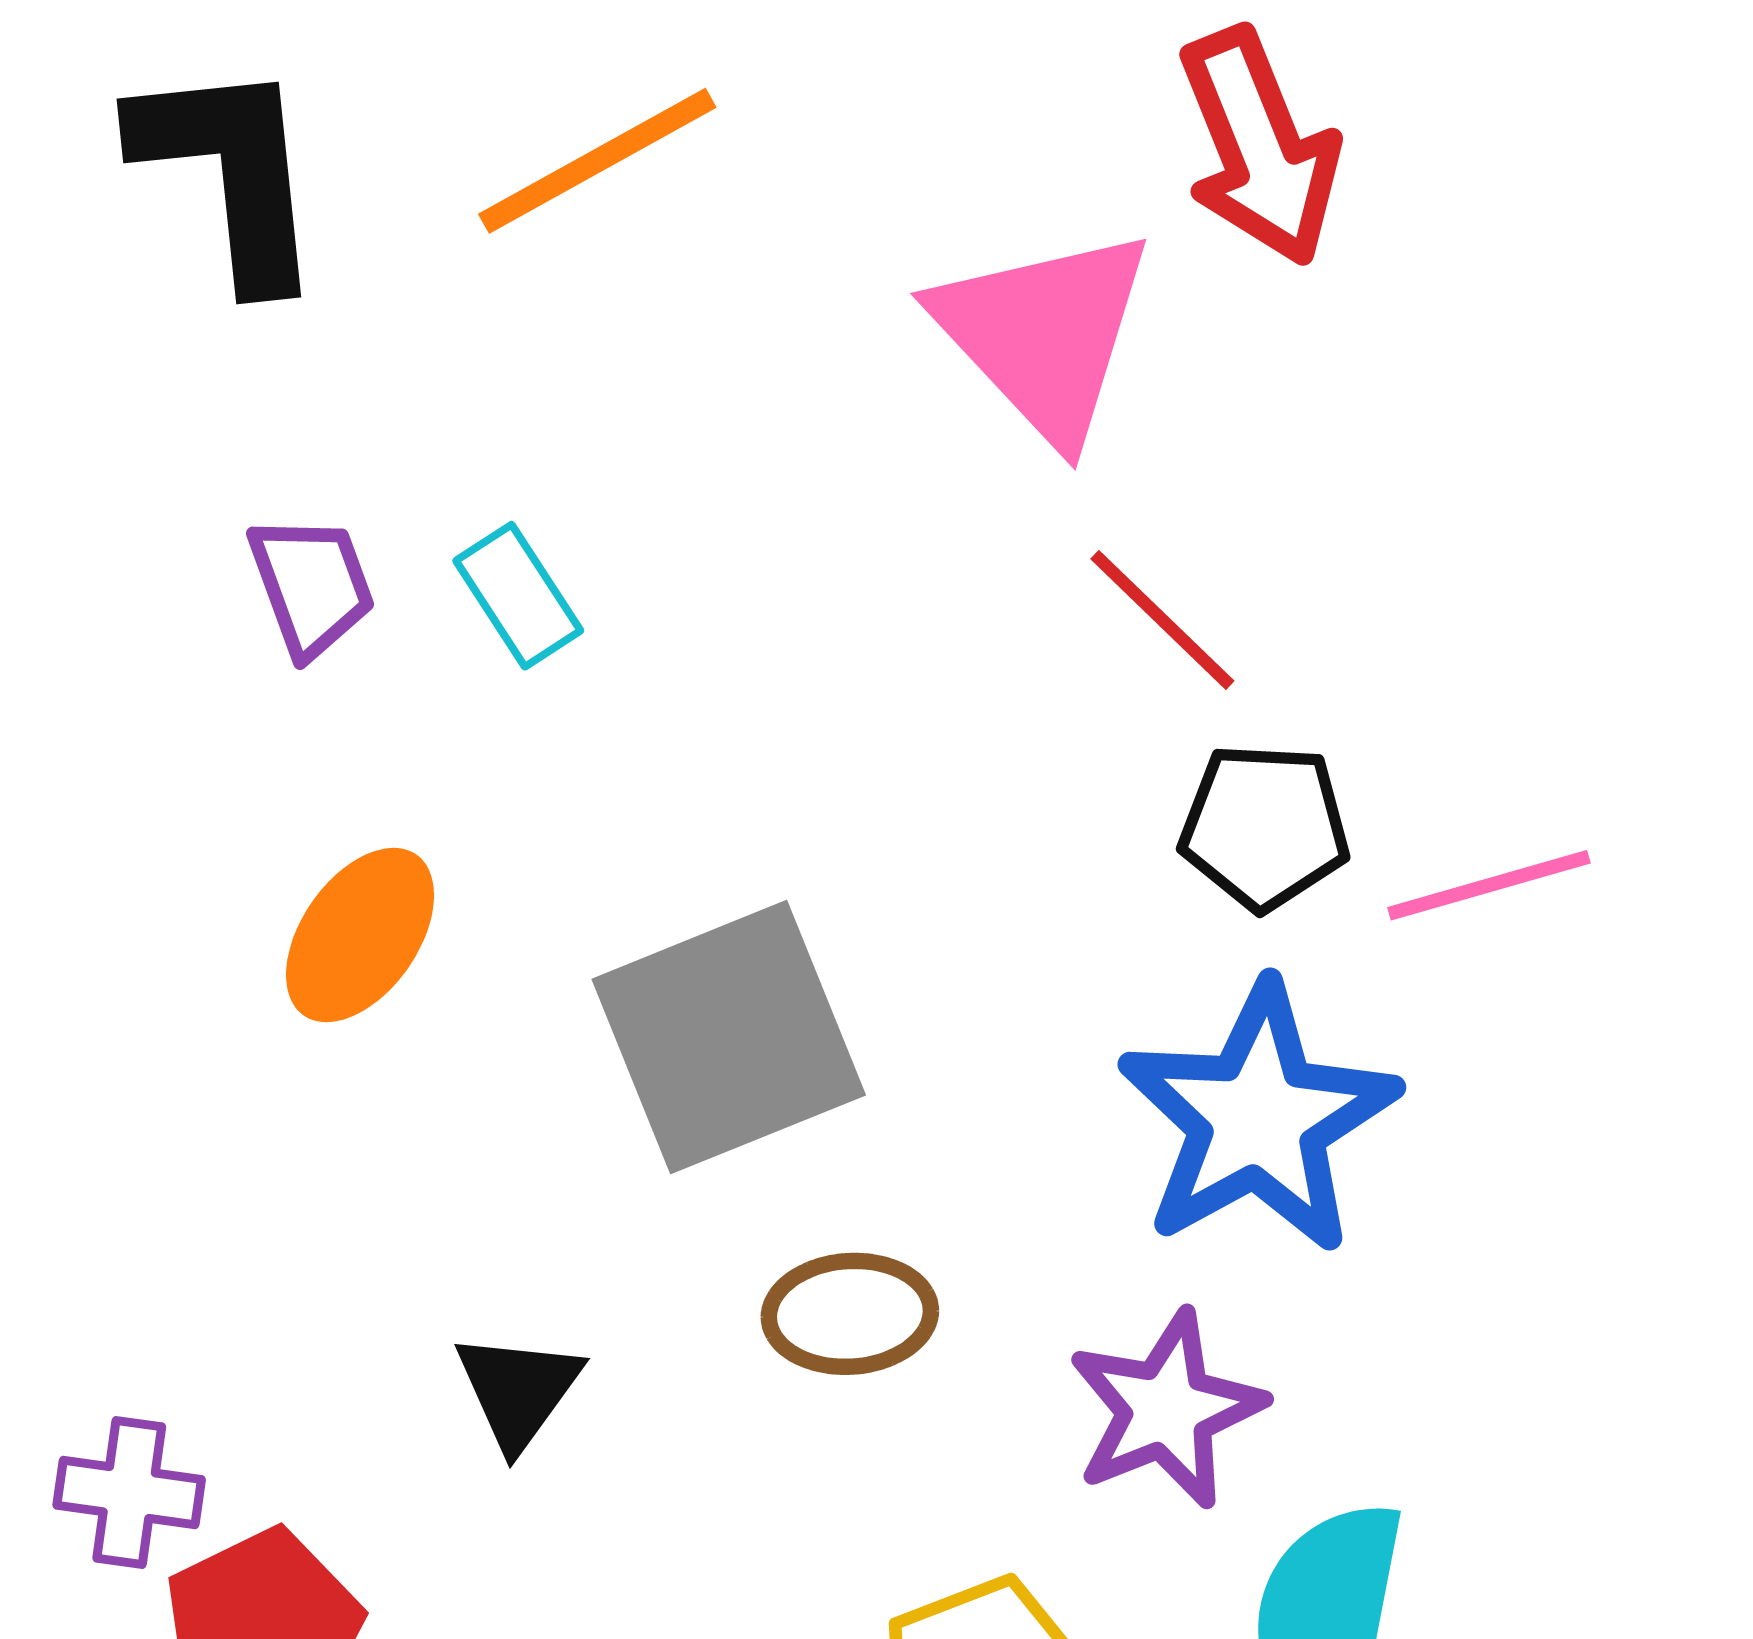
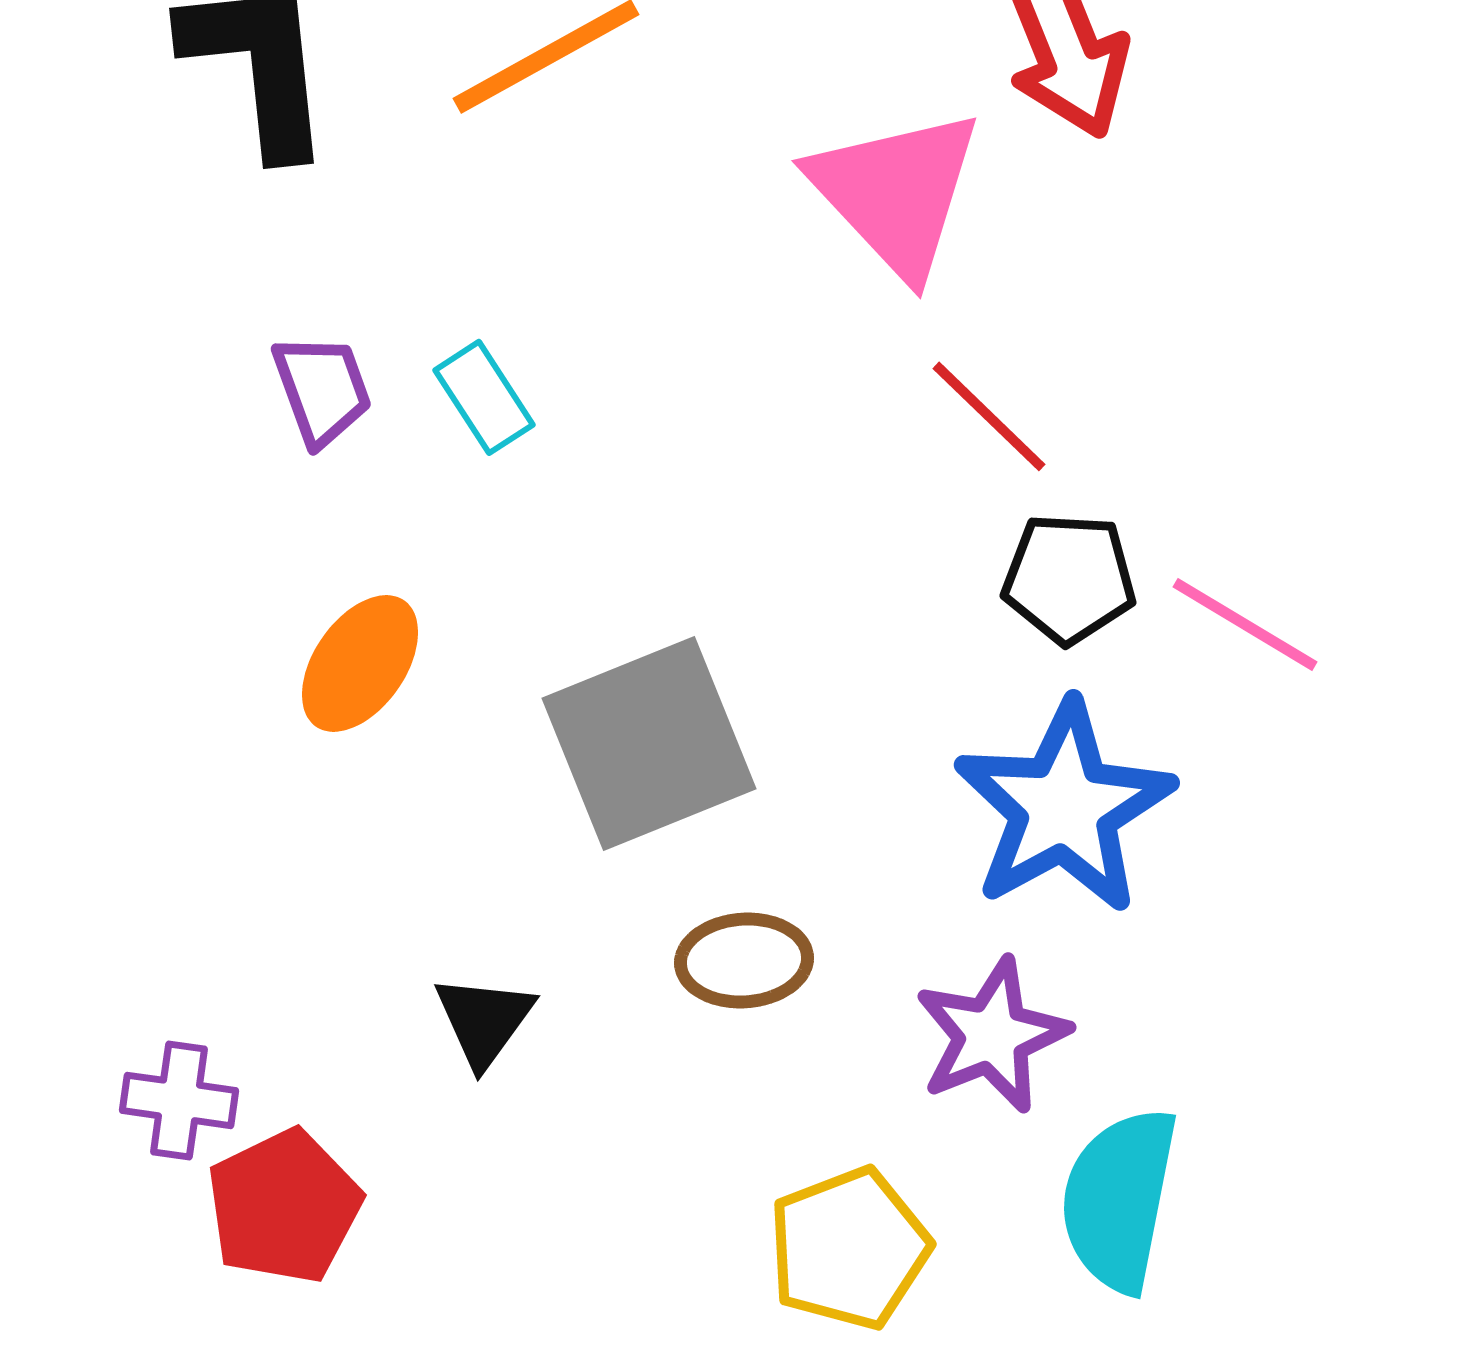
pink line: (1489, 885) -> (1245, 624), turned 47

